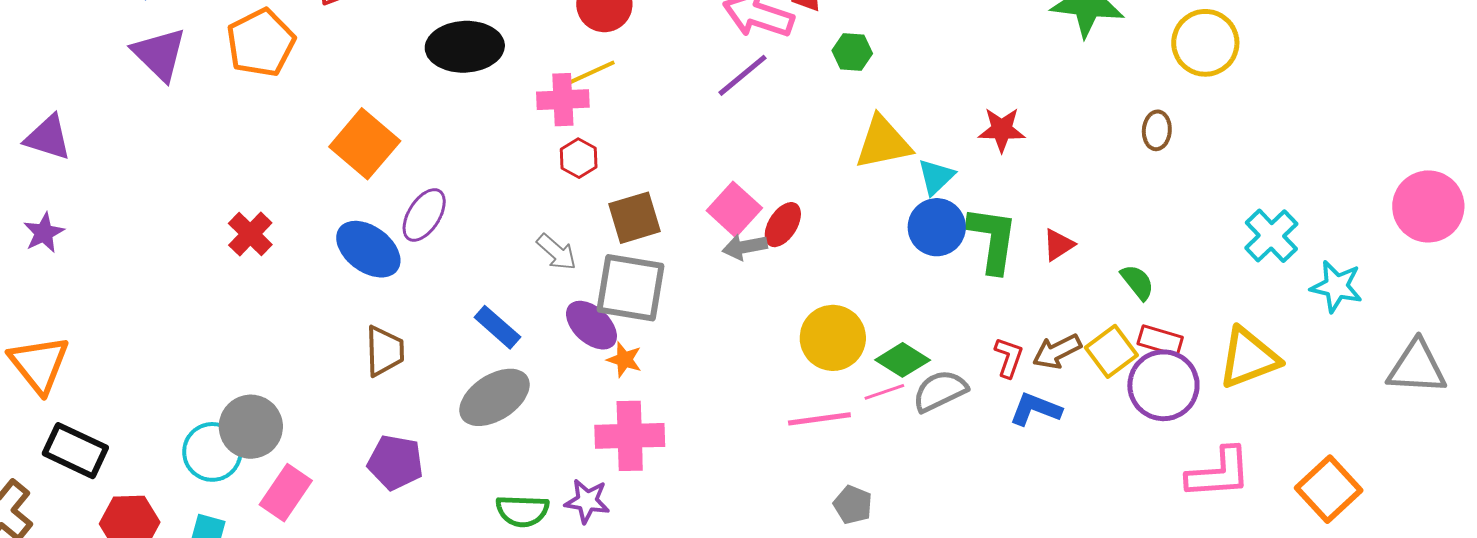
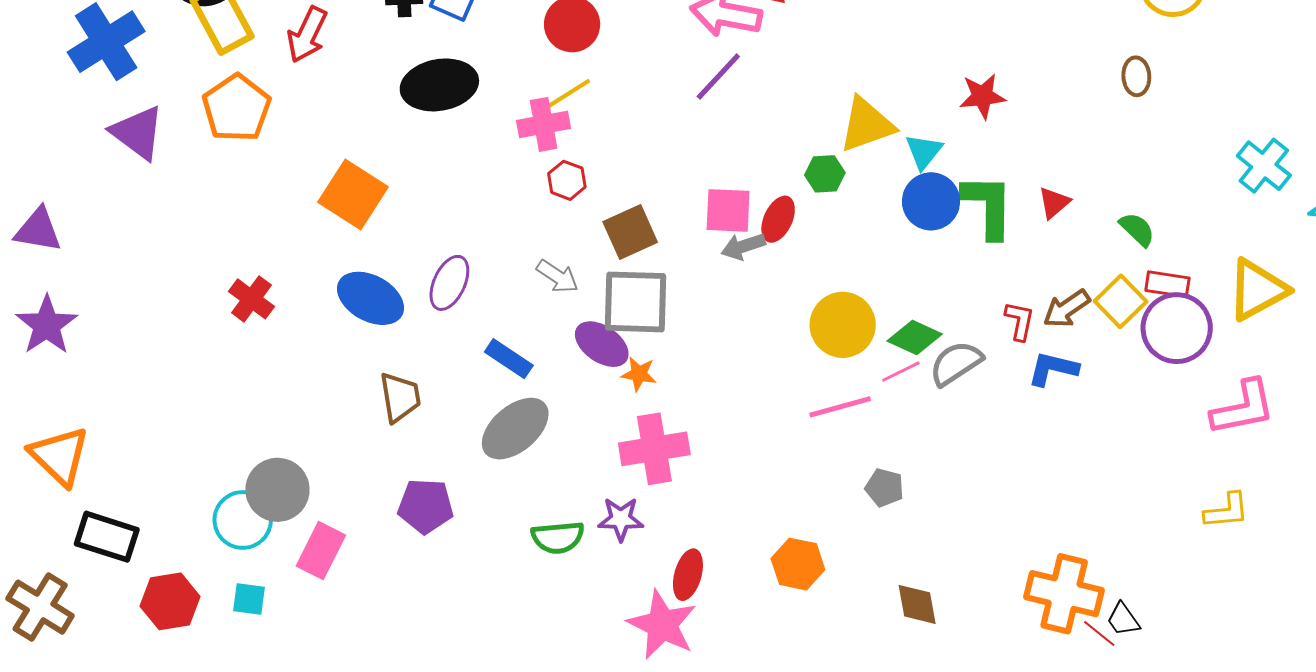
green hexagon: (852, 52) -> (825, 174), moved
pink square: (734, 209) -> (728, 210), turned -32
purple ellipse: (424, 215) -> (449, 283), moved
purple star: (44, 233) -> (47, 325), size x1.5

